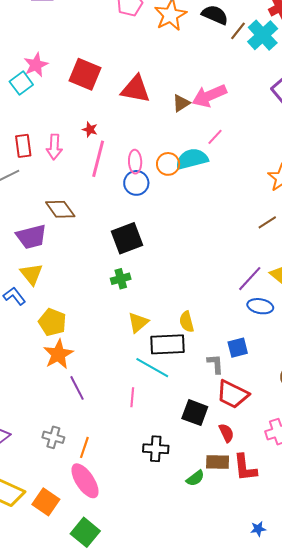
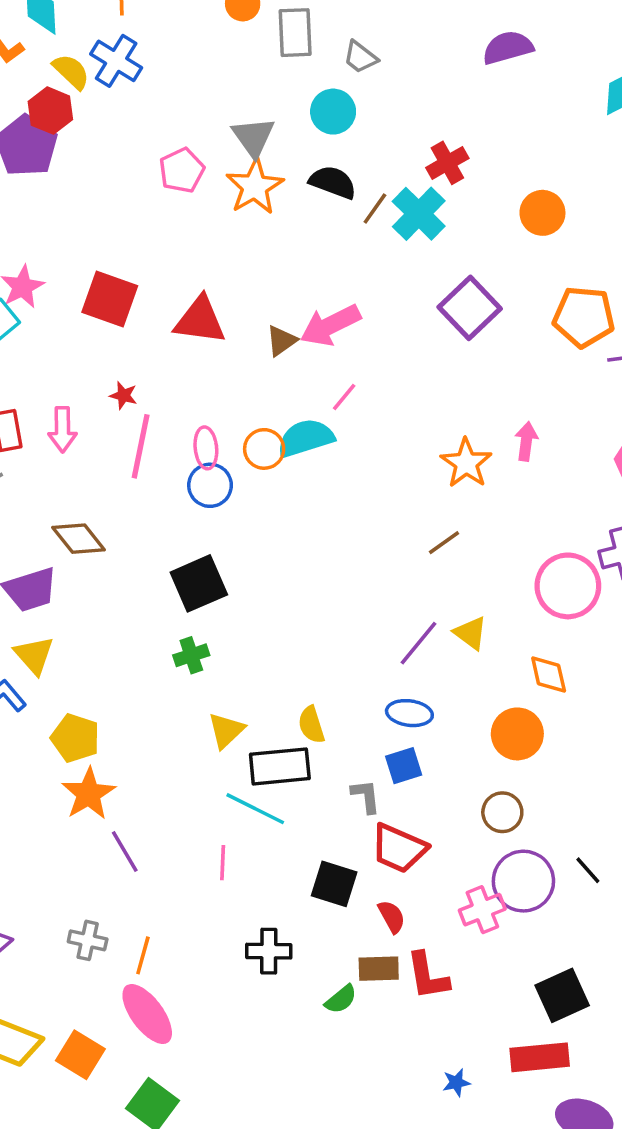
blue ellipse: (260, 306) -> (409, 713), moved

